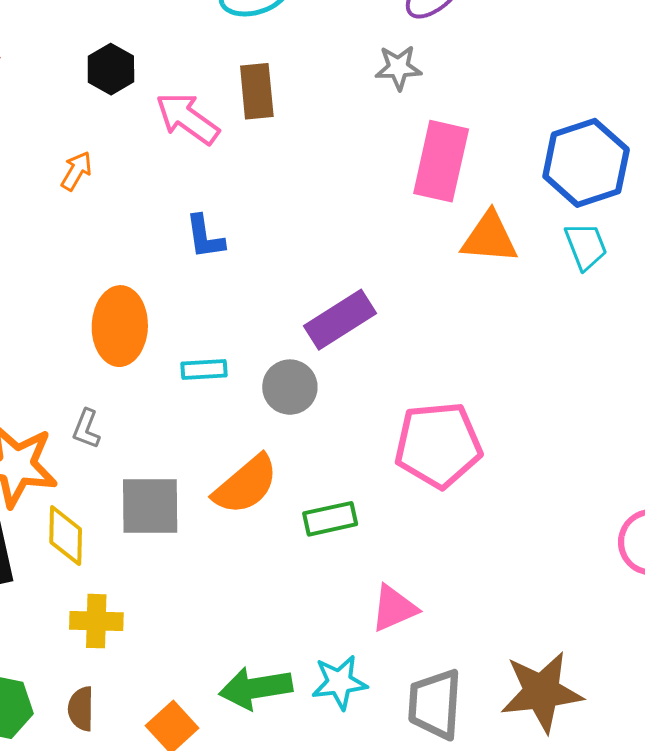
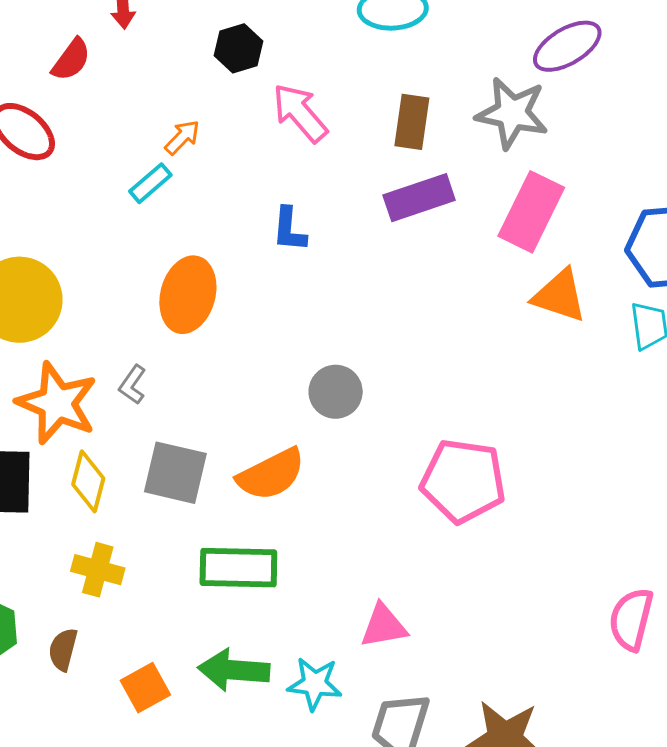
gray star: (398, 68) -> (512, 113), size x1.6
brown rectangle: (257, 91) -> (412, 122), moved
purple rectangle: (340, 320) -> (419, 198), moved
cyan rectangle: (204, 369) -> (150, 183), moved, turned -51
green rectangle: (330, 519) -> (238, 568), moved, size x1.5

